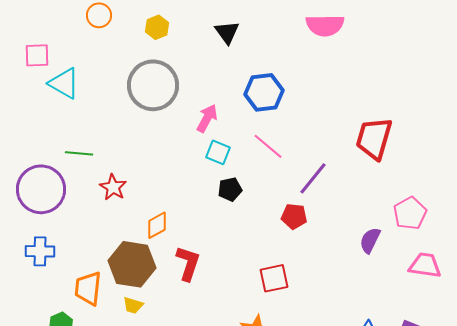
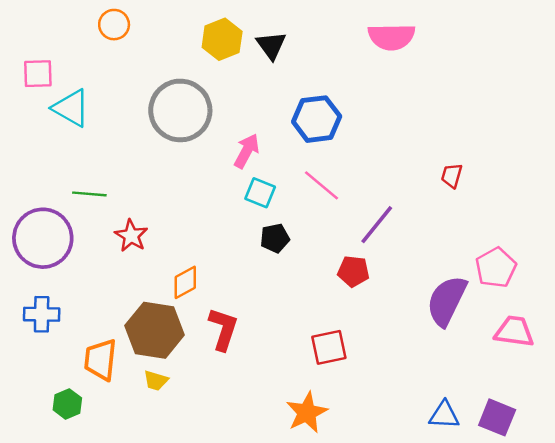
yellow hexagon: (157, 27) -> (222, 39), moved, size x1.4
red trapezoid: (374, 138) -> (452, 176), size x0.5
purple semicircle: (370, 240) -> (447, 301), size x1.6

